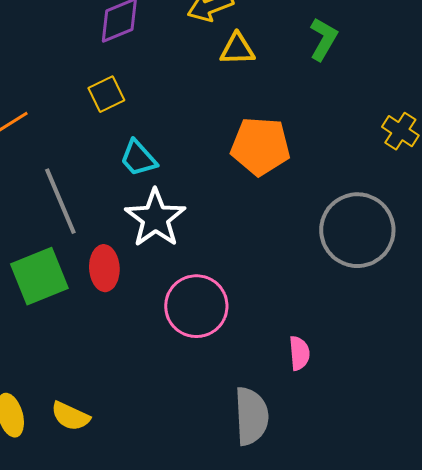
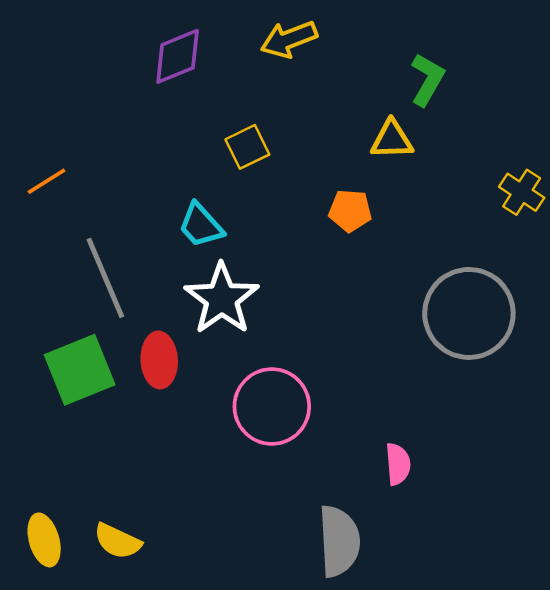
yellow triangle: (237, 49) -> (392, 140), moved
yellow square: (106, 94) -> (247, 147), moved
orange pentagon: (260, 146) -> (350, 211), size x0.6

